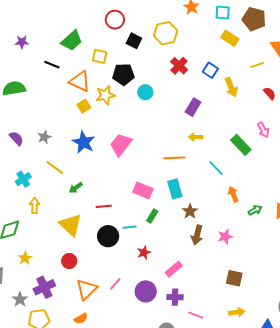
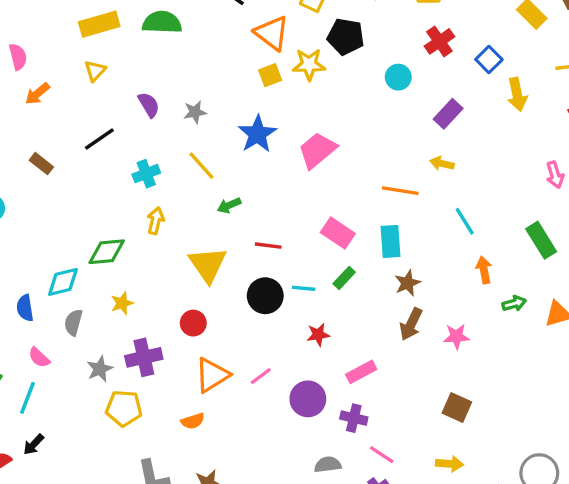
cyan circle: (145, 92) -> (398, 77), moved
green rectangle: (241, 145) -> (541, 240), moved

